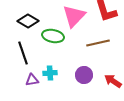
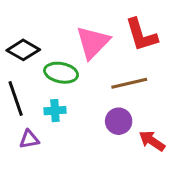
cyan cross: (50, 73) -> (55, 111), moved
purple circle: (84, 75) -> (119, 121), moved

